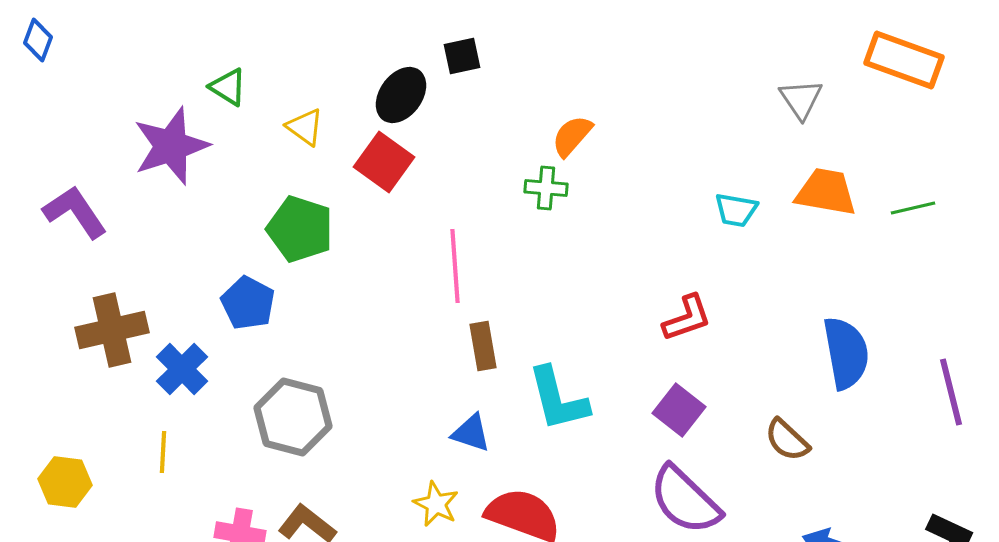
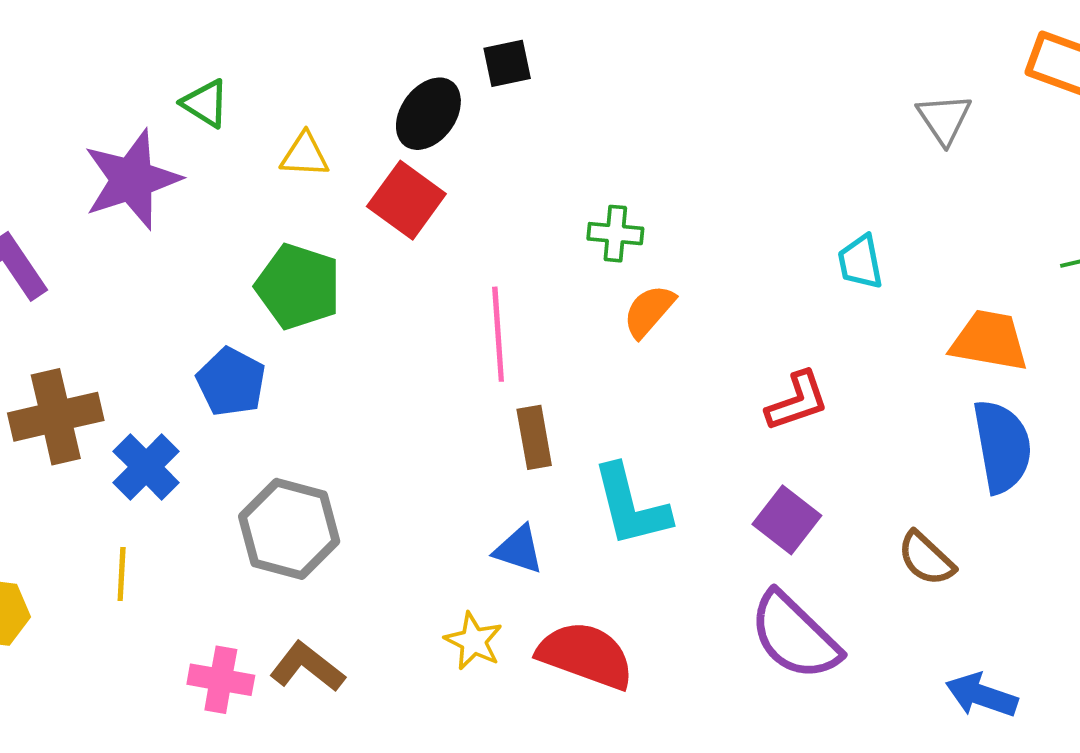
yellow triangle: (305, 127) -> (305, 155), turned -33
orange semicircle: (572, 136) -> (649, 311), moved
orange trapezoid: (826, 192) -> (989, 341), moved
cyan trapezoid: (736, 210) -> (860, 262), turned 69

